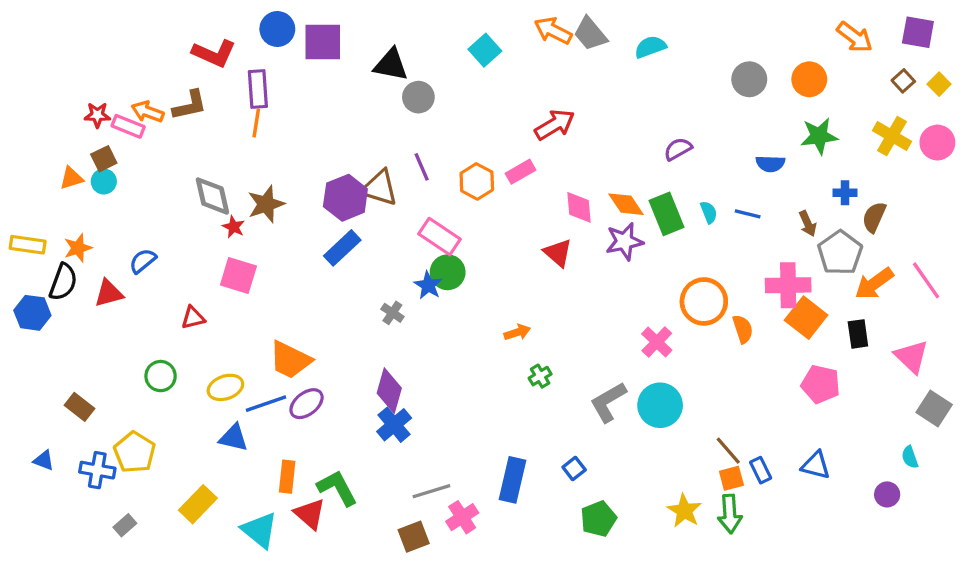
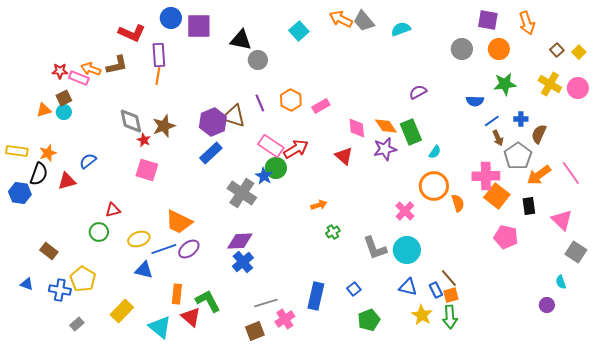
purple square: (918, 32) -> (488, 20), moved
orange arrow: (855, 37) -> (527, 23), turned 35
red arrow: (555, 125) -> (296, 149), moved
orange hexagon: (477, 181) -> (291, 100), moved
cyan semicircle: (709, 212) -> (435, 152), moved, turned 56
blue line: (748, 214) -> (492, 121), moved, turned -49
gray cross: (392, 313) -> (242, 193), size x2.0
red triangle: (193, 318) -> (113, 210), moved
purple diamond: (389, 391) -> (240, 241), turned 72
gray L-shape: (608, 402) -> (375, 248), turned -80
blue triangle: (816, 465) -> (408, 287), moved
blue rectangle: (761, 470) -> (436, 290), moved

